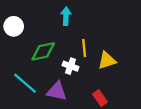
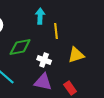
yellow line: (84, 48) -> (56, 31), moved
purple triangle: (57, 91) -> (43, 82), moved

